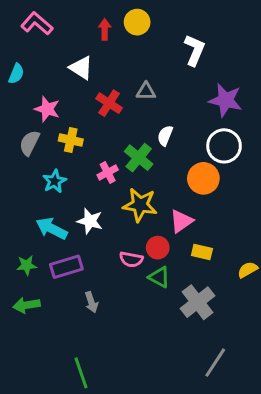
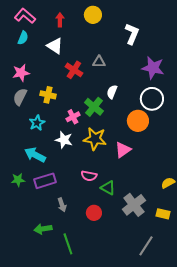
red arrow: (105, 29) -> (60, 20), moved
cyan semicircle: (16, 74) -> (23, 38), moved
pink star: (47, 109) -> (21, 73), moved, turned -30
white star: (90, 221) -> (64, 140), moved
red circle: (158, 248) -> (94, 213), moved
yellow rectangle: (202, 252) -> (163, 214), moved
green arrow: (27, 305) -> (43, 229), moved
green line: (81, 373) -> (68, 244), moved

